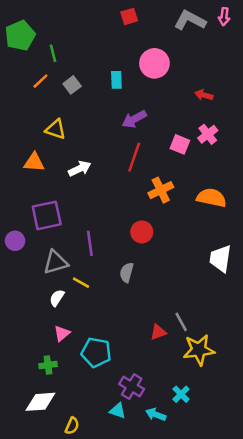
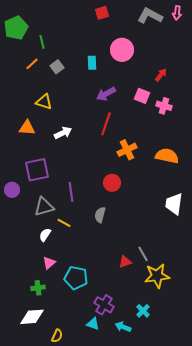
red arrow: (204, 95) -> (161, 75), turned 112
pink cross: (208, 134) -> (164, 106), turned -35
pink square: (180, 144) -> (142, 96), moved

